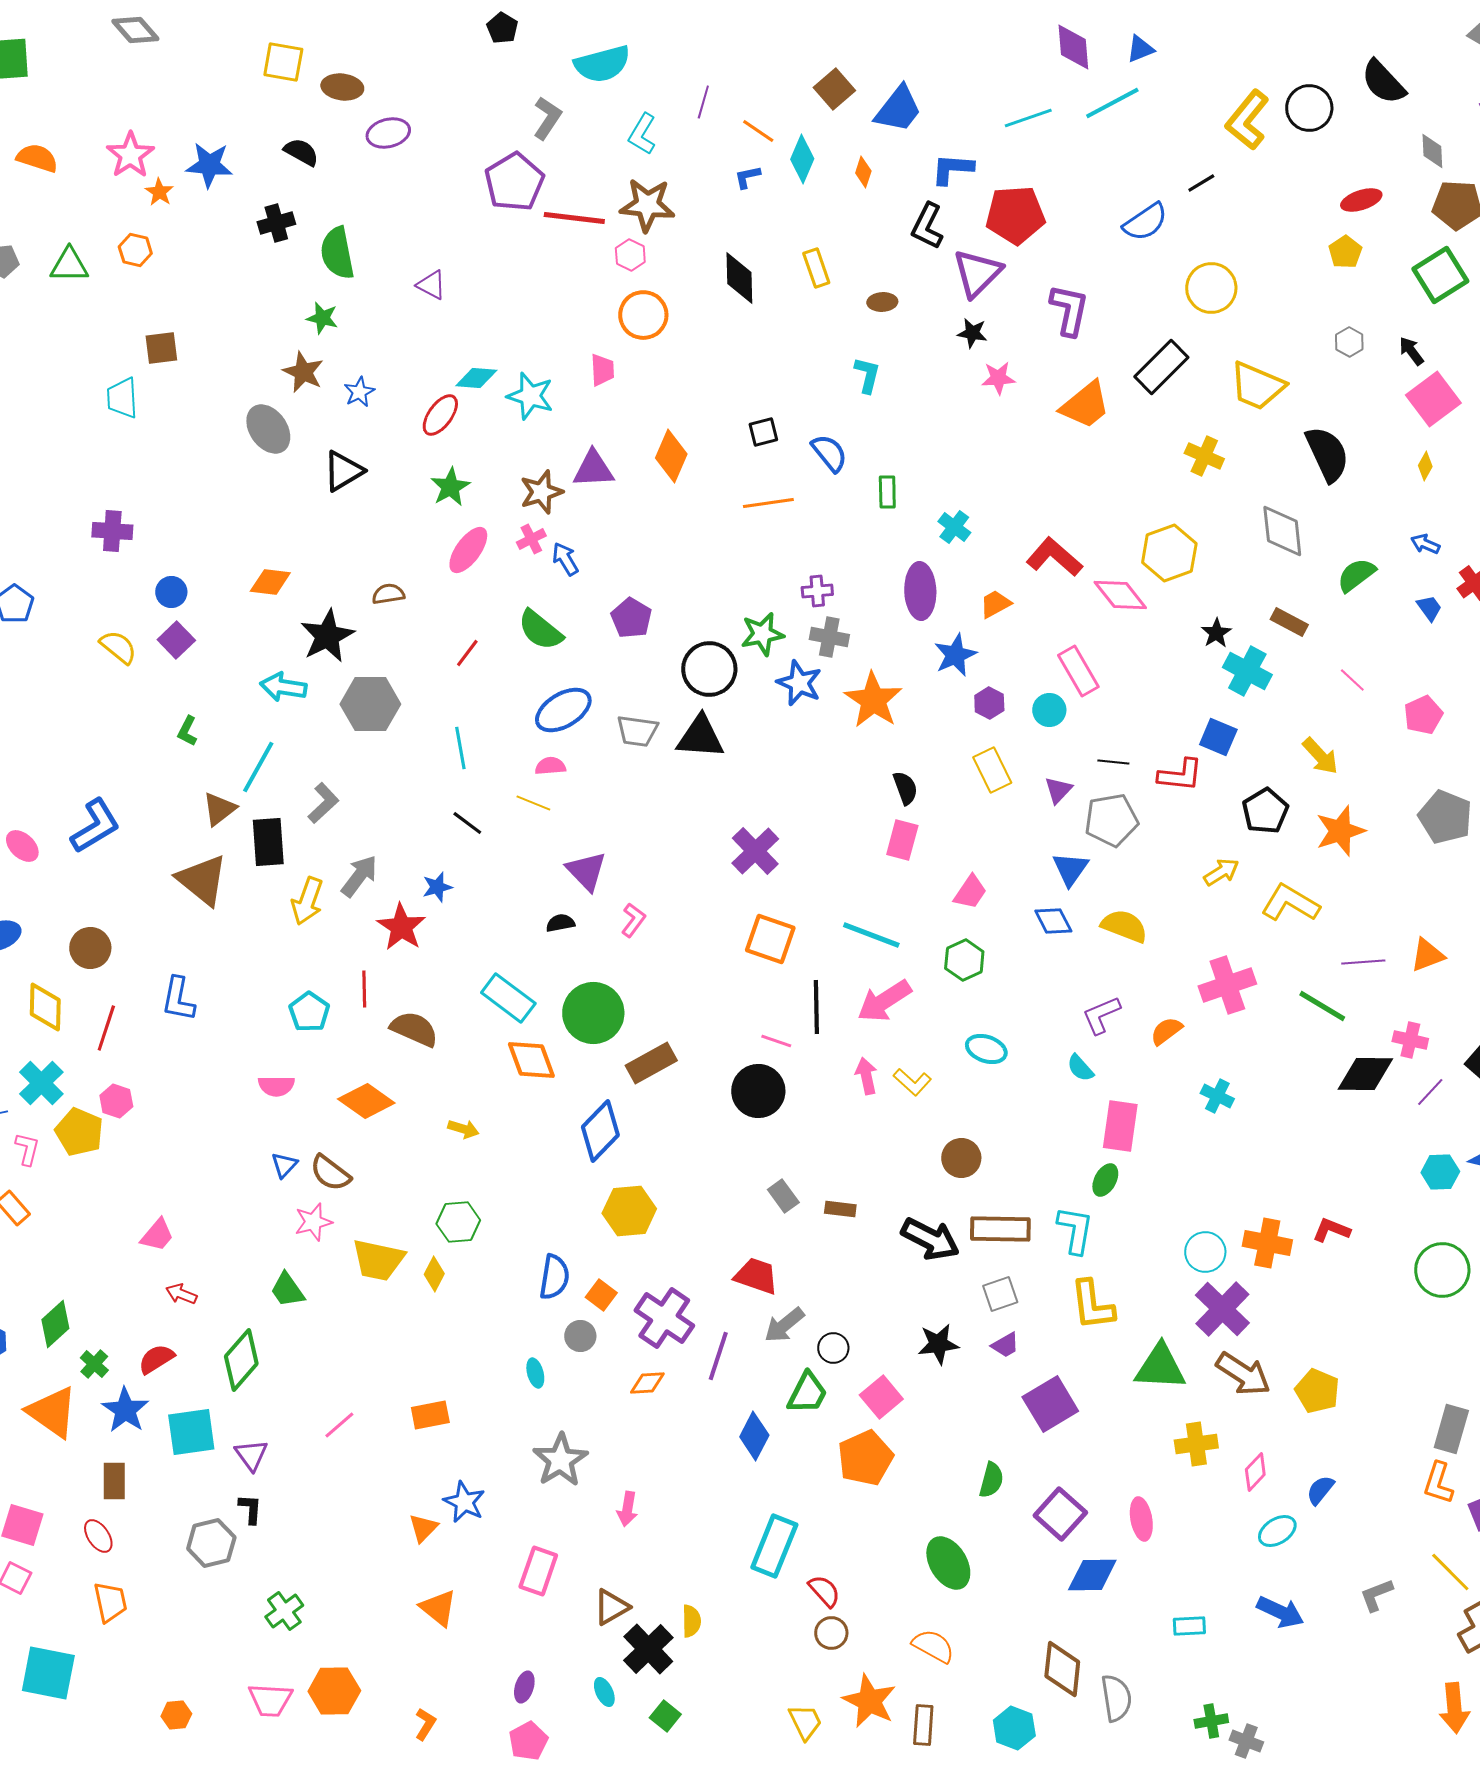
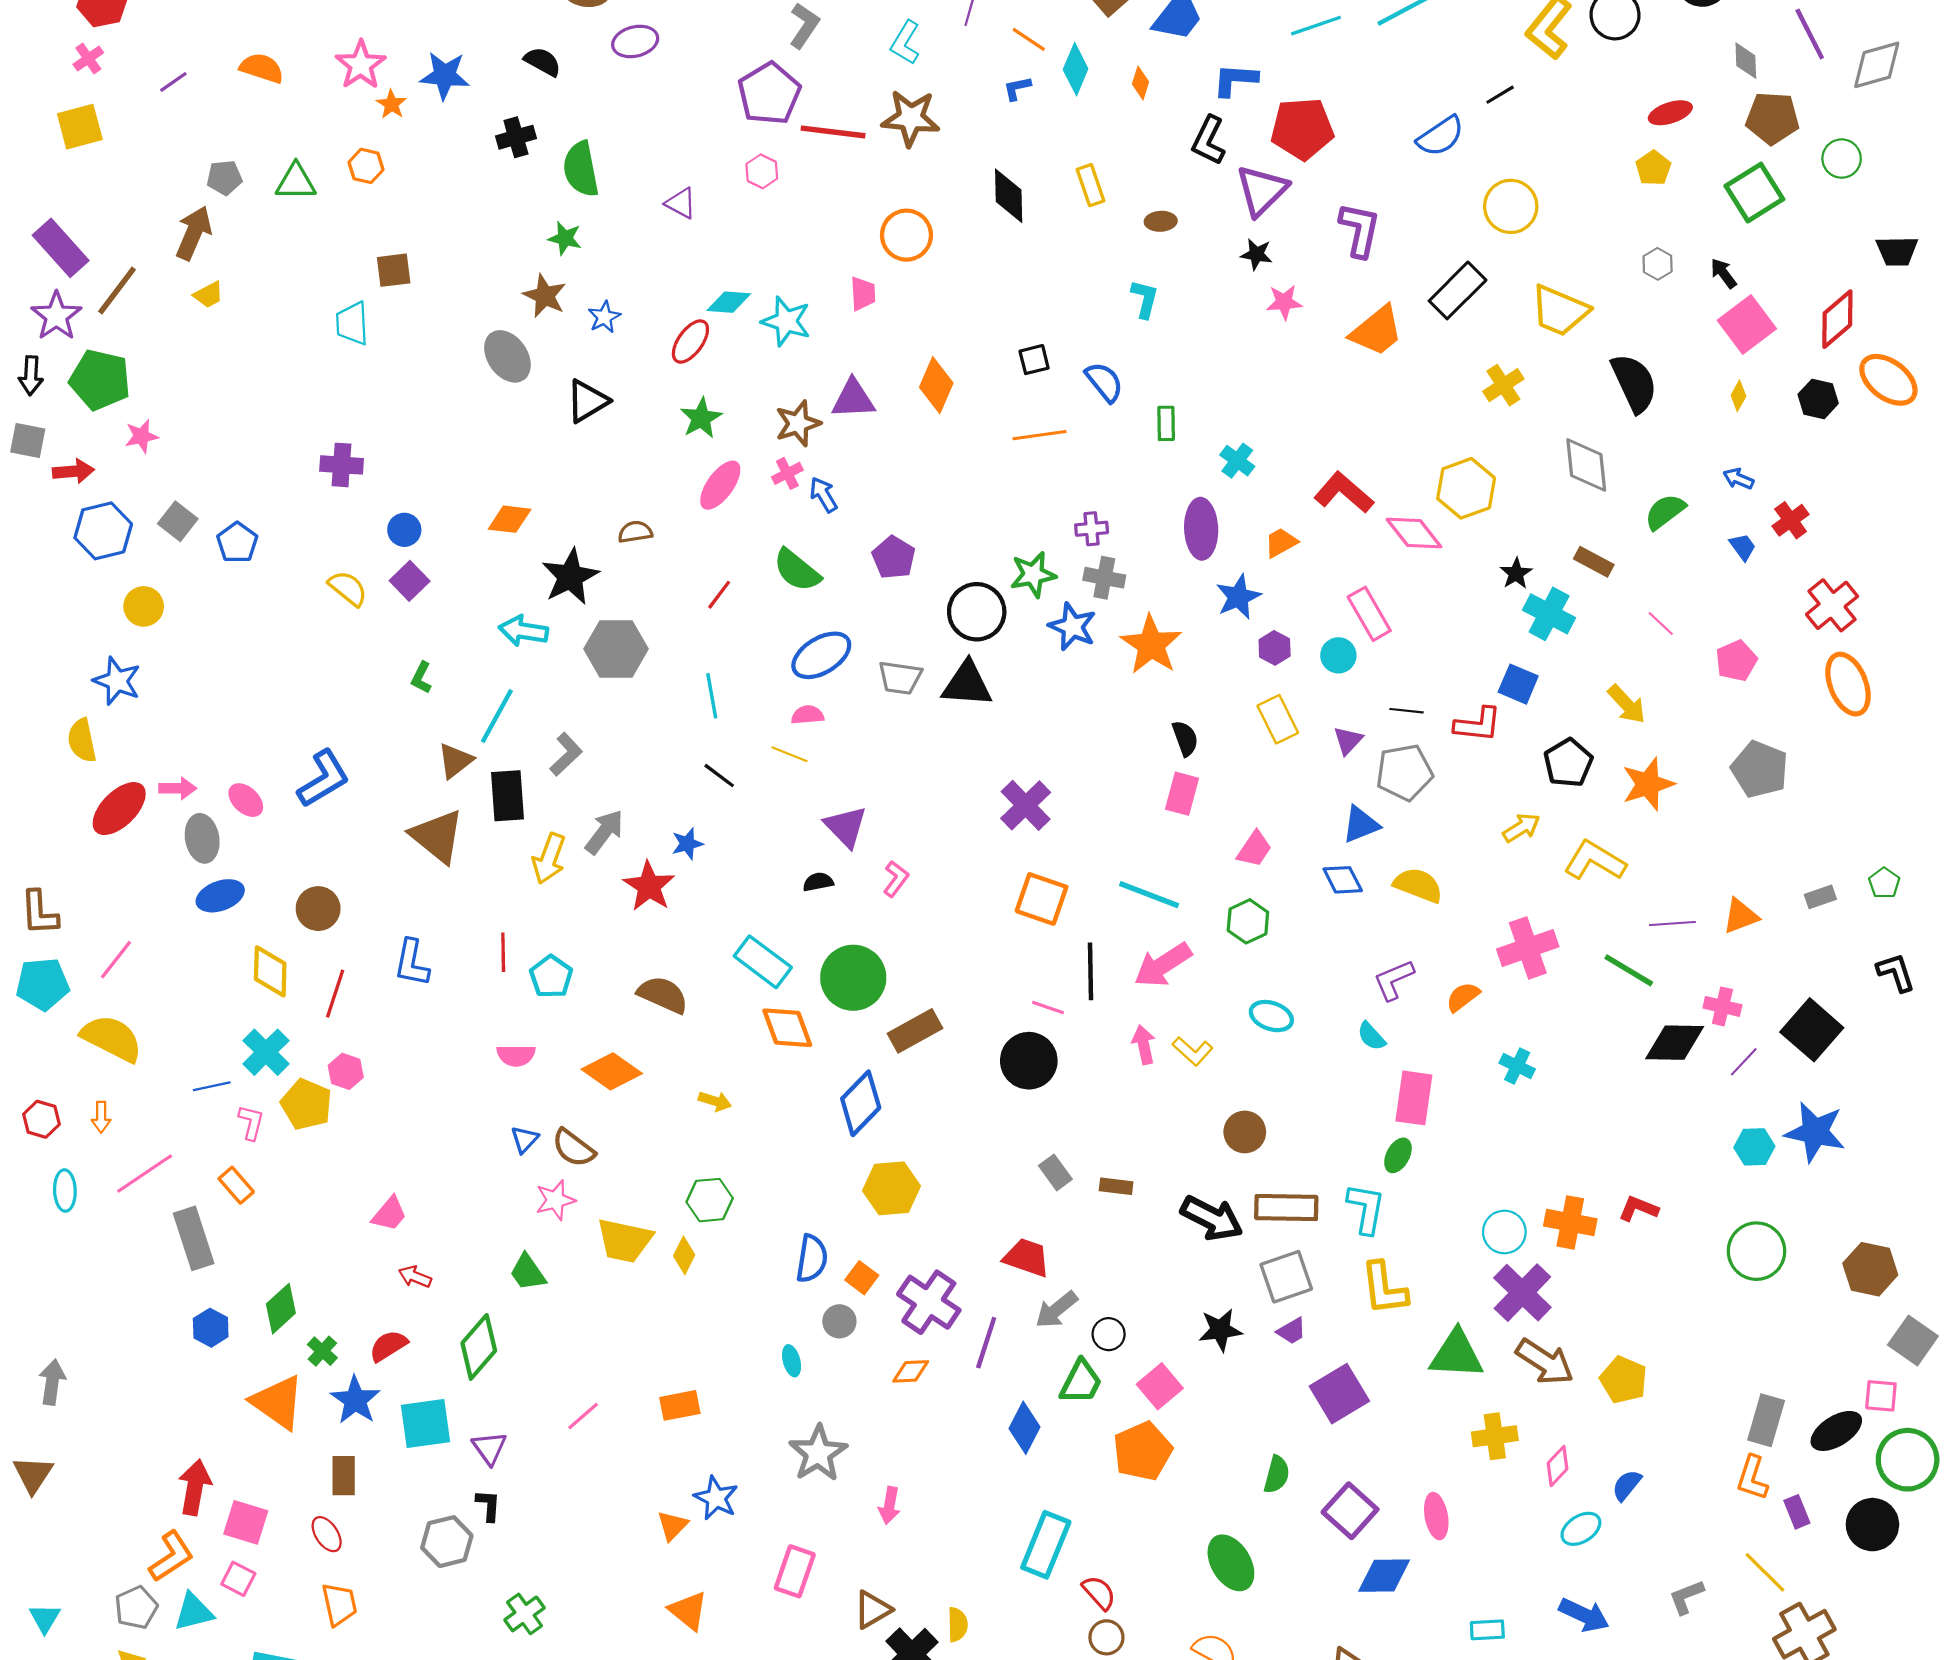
pink hexagon: (630, 255) -> (762, 171), moved
yellow cross: (1204, 456) -> (1503, 385), turned 33
blue triangle: (1070, 869) -> (1361, 825), turned 33
red line: (364, 989) -> (503, 952), moved
gray square: (1000, 1294) -> (1286, 1277), size x1.4

